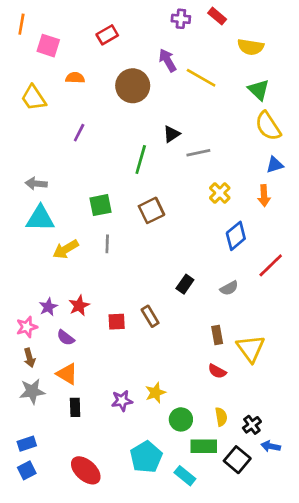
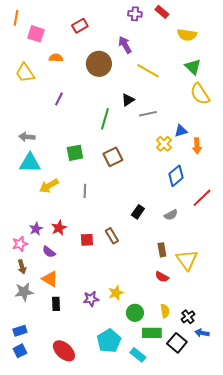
yellow line: (201, 78) -> (148, 71), moved
blue triangle: (275, 165) -> (181, 131), moved
gray line: (107, 244) -> (85, 191), moved

